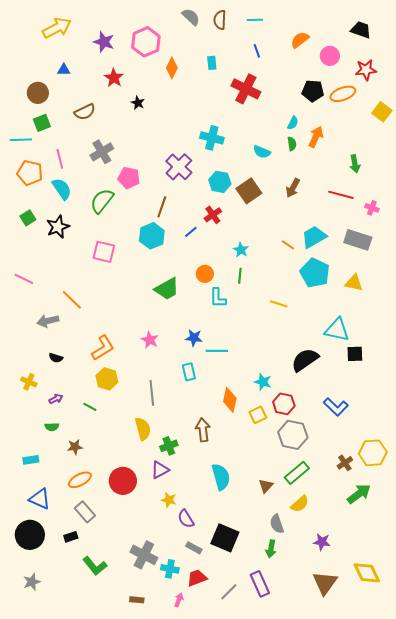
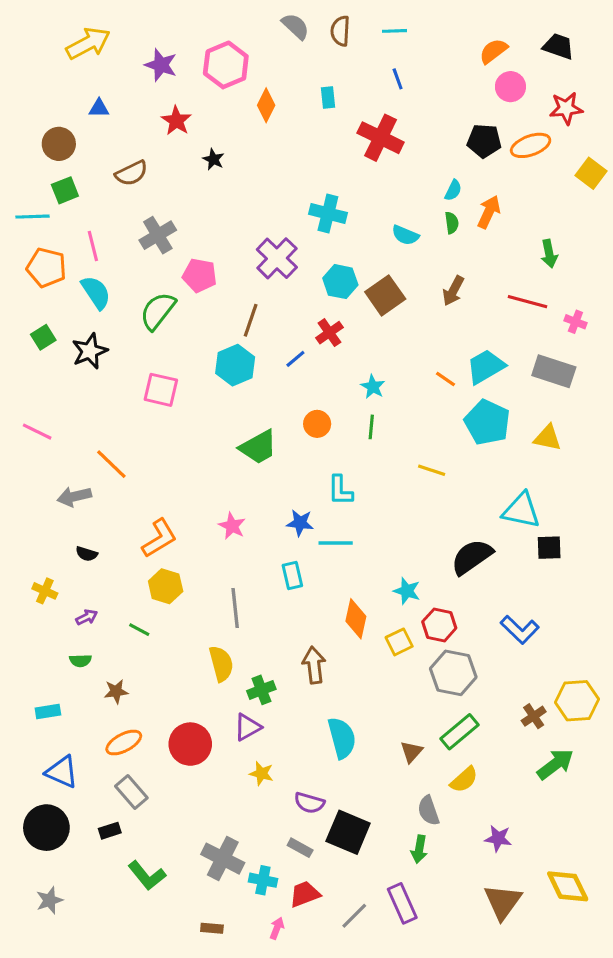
orange semicircle: (300, 40) -> (493, 51), moved
cyan L-shape: (218, 298) -> (340, 490), moved
purple semicircle: (186, 519) -> (309, 803), moved, turned -42

